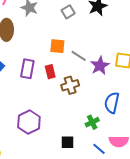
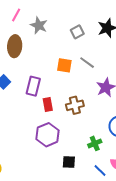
gray line: (79, 56) -> (87, 63), moved
red rectangle: (50, 72) -> (48, 104), moved
purple hexagon: (29, 122) -> (47, 135), moved

